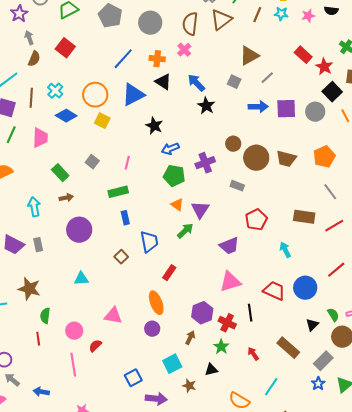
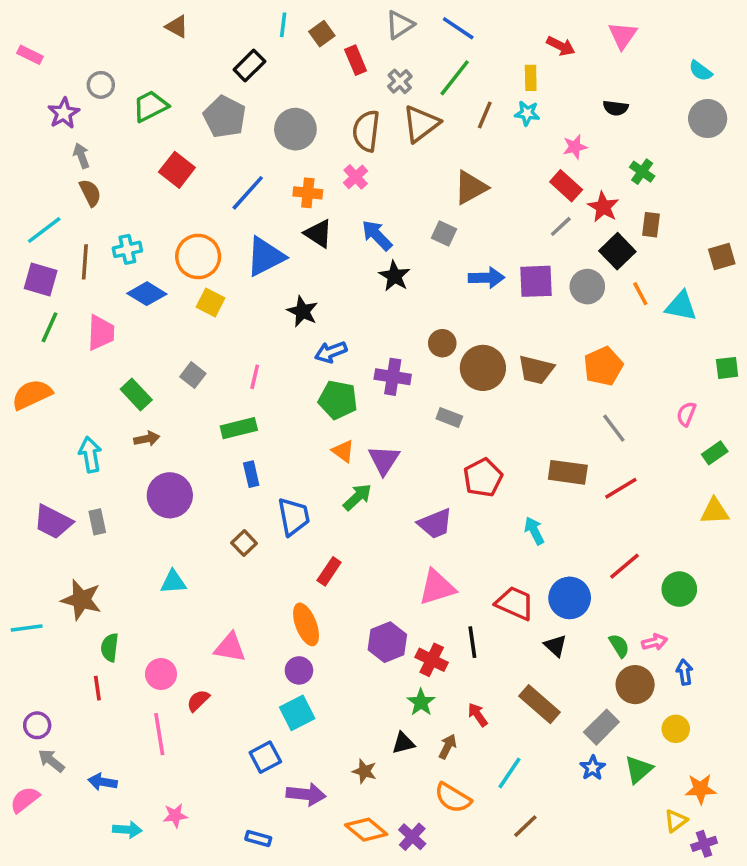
pink star: (308, 16) -> (575, 147), moved
red square: (65, 48) -> (177, 170), moved
brown semicircle: (34, 59) -> (90, 193), turned -49
gray line: (267, 78) -> (561, 226), moved
cyan cross: (55, 91) -> (127, 249), turned 35
purple cross: (205, 163) -> (393, 377), turned 30
black triangle: (312, 325) -> (555, 646), moved, turned -32
brown arrow: (190, 338) -> (448, 747), moved
cyan square: (172, 364) -> (297, 713), moved

